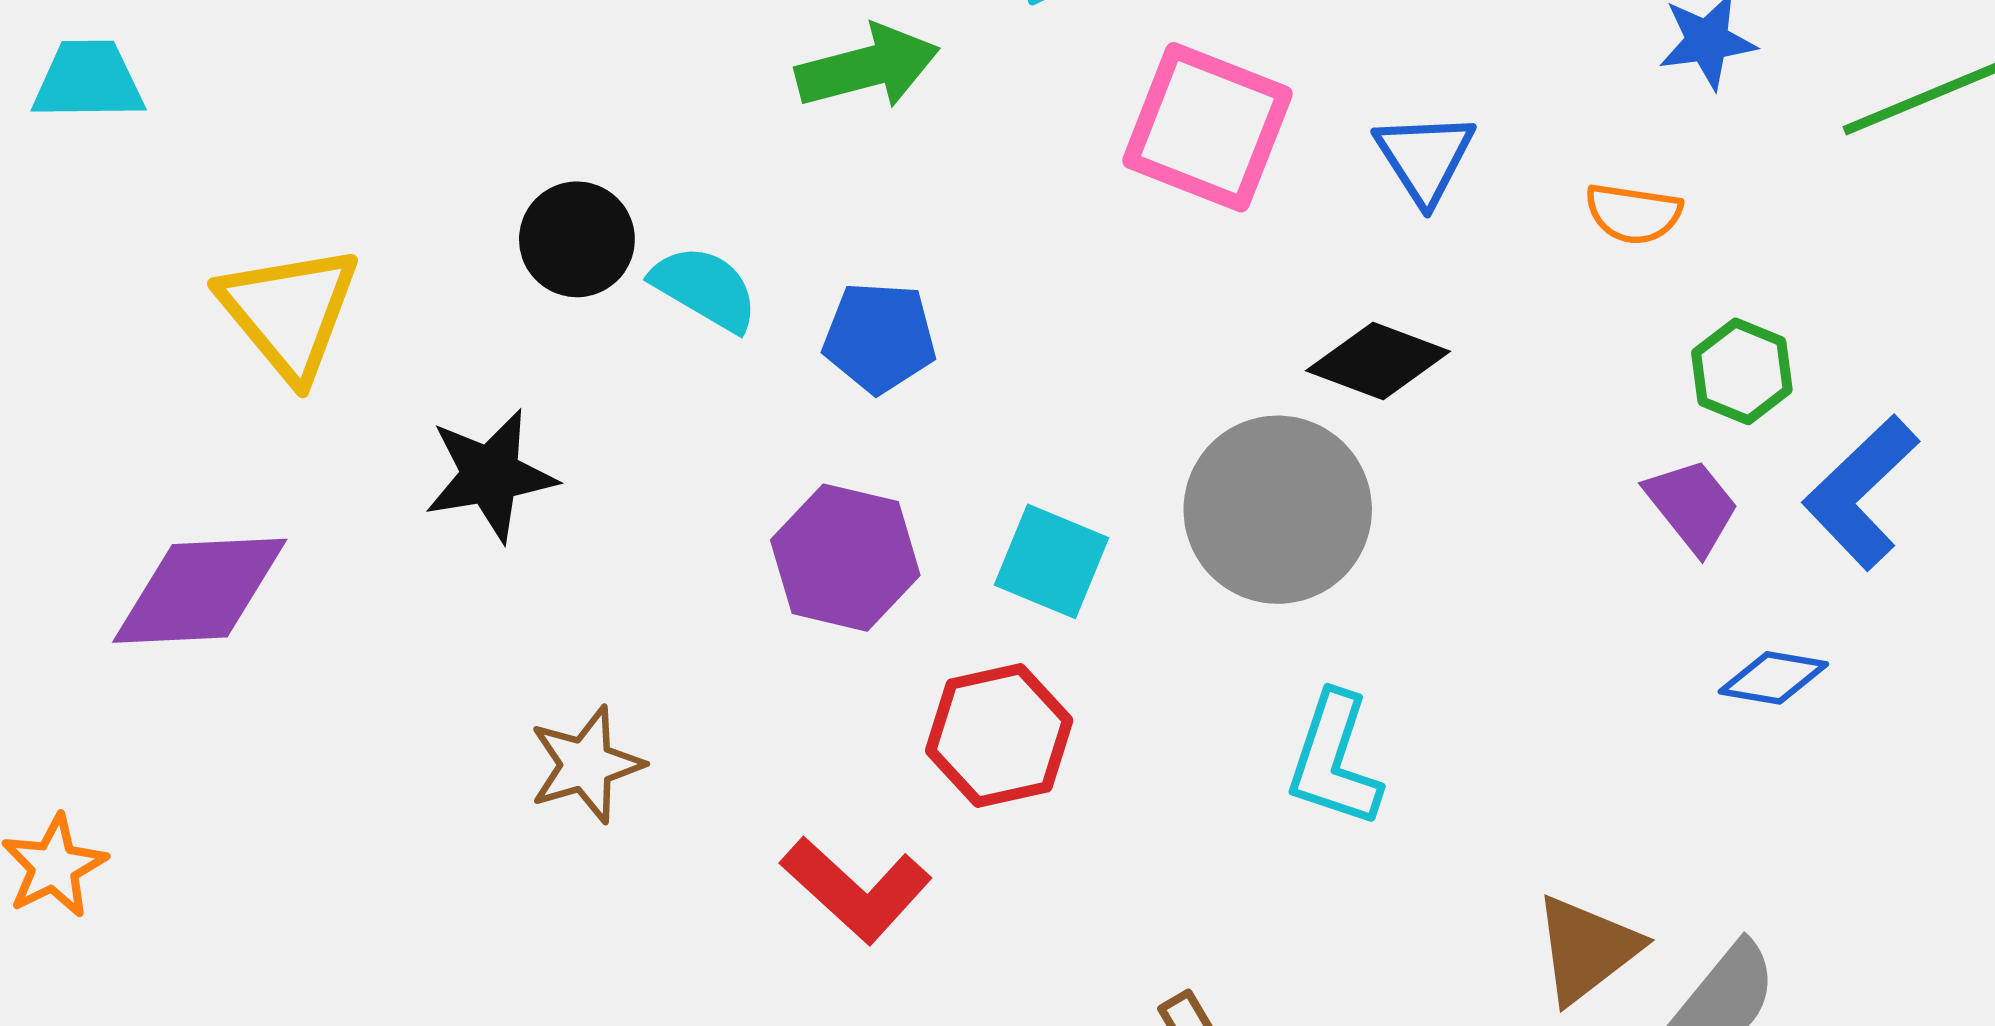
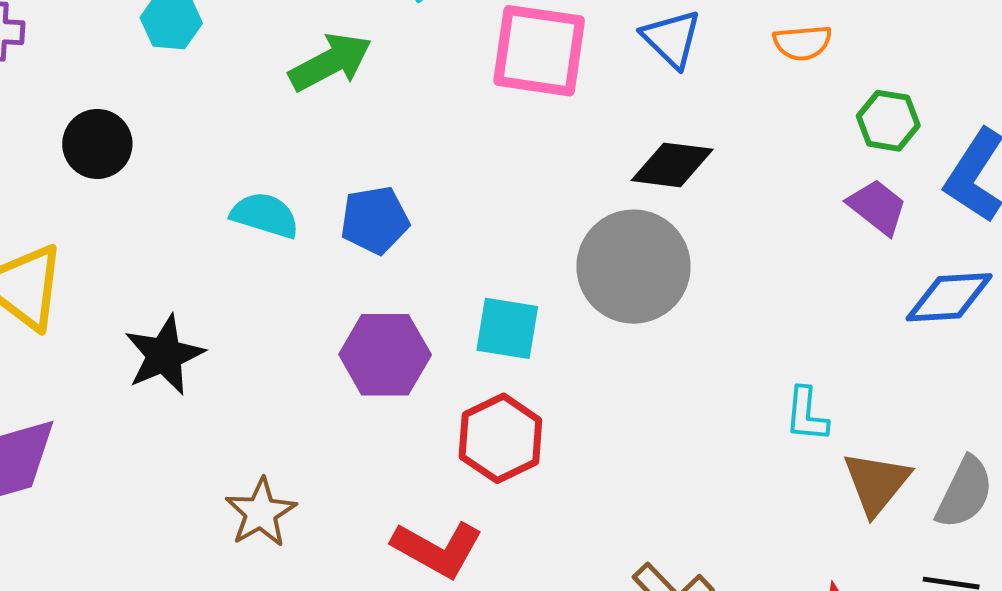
black circle: (577, 239) -> (97, 144), moved
blue diamond: (1773, 678) -> (949, 297), size x1.4
cyan L-shape: (1334, 760) -> (807, 415), moved, size x0.7

